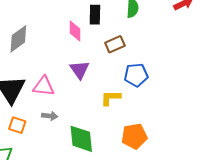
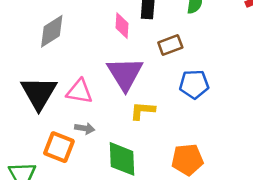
purple triangle: (80, 70) -> (125, 74), size x1.5
yellow L-shape: (111, 98) -> (143, 111), moved
orange square: (17, 125) -> (59, 147), moved, size x1.4

